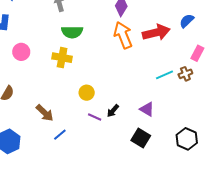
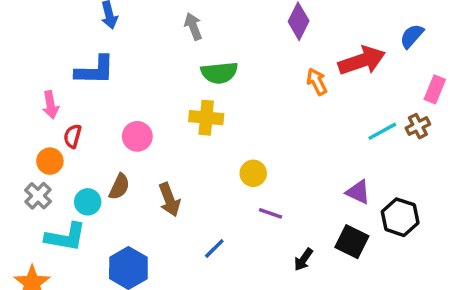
orange arrow: (123, 35) -> (317, 82), moved, size x0.6
pink circle: (21, 52) -> (137, 136), moved
black arrow: (113, 111) -> (303, 259), moved
brown arrow: (45, 113) -> (169, 200), moved, turned 30
black hexagon: (187, 139) -> (400, 217), moved

